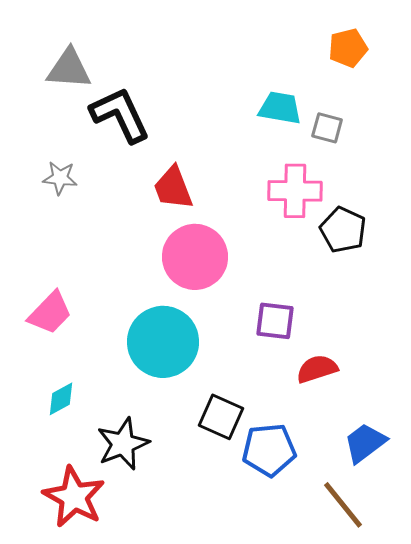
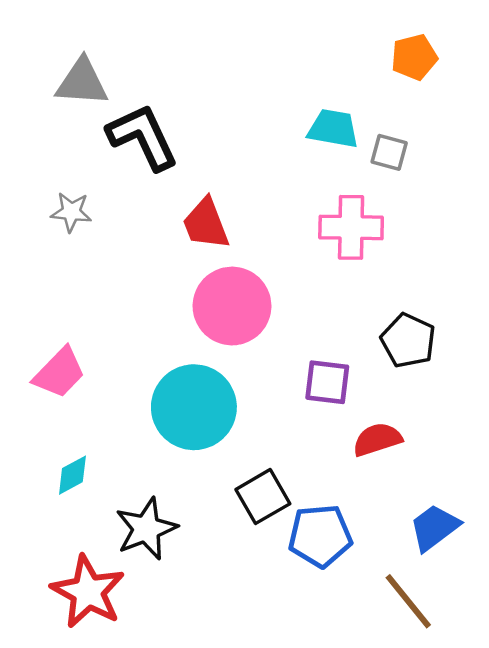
black pentagon: (343, 230) -> (408, 341), moved
black square: (221, 417) -> (263, 497), turned 36

